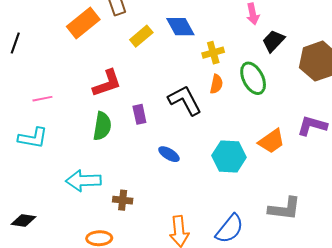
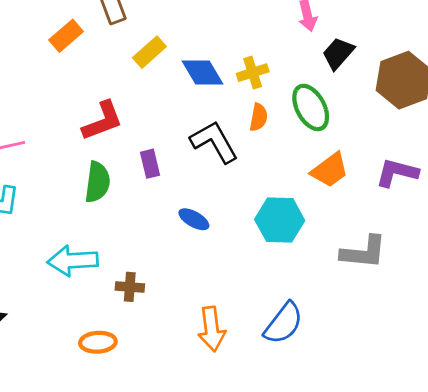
orange rectangle: (83, 23) -> (66, 36), size x0.7
blue diamond: (180, 27) -> (203, 72), moved
orange trapezoid: (272, 141) -> (330, 170), moved
gray L-shape: (285, 209) -> (364, 252), moved

